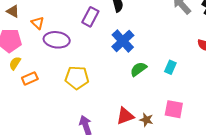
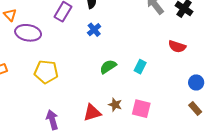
blue cross: (123, 41) -> (94, 30), moved, size x0.6
brown star: (146, 120) -> (115, 105), moved

